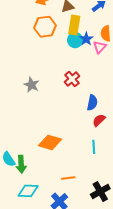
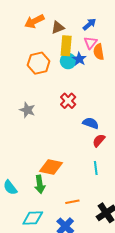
orange hexagon: (45, 27) -> (39, 63), moved
pink triangle: (100, 47) -> (90, 43), moved
blue semicircle: (92, 103) -> (91, 123), turned -77
green arrow: (21, 164) -> (40, 184), moved

